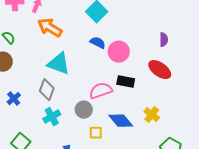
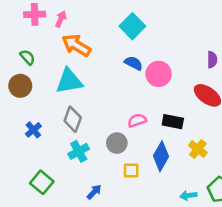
cyan triangle: (59, 64) -> (69, 81), moved, turned -30
black rectangle: (126, 82) -> (173, 122), moved
pink semicircle: (101, 91) -> (137, 120), size x0.7
blue diamond: (121, 121) -> (161, 156), turned 70

